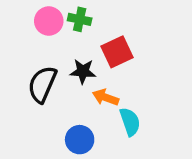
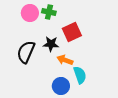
blue circle: (80, 140) -> (61, 86), moved

